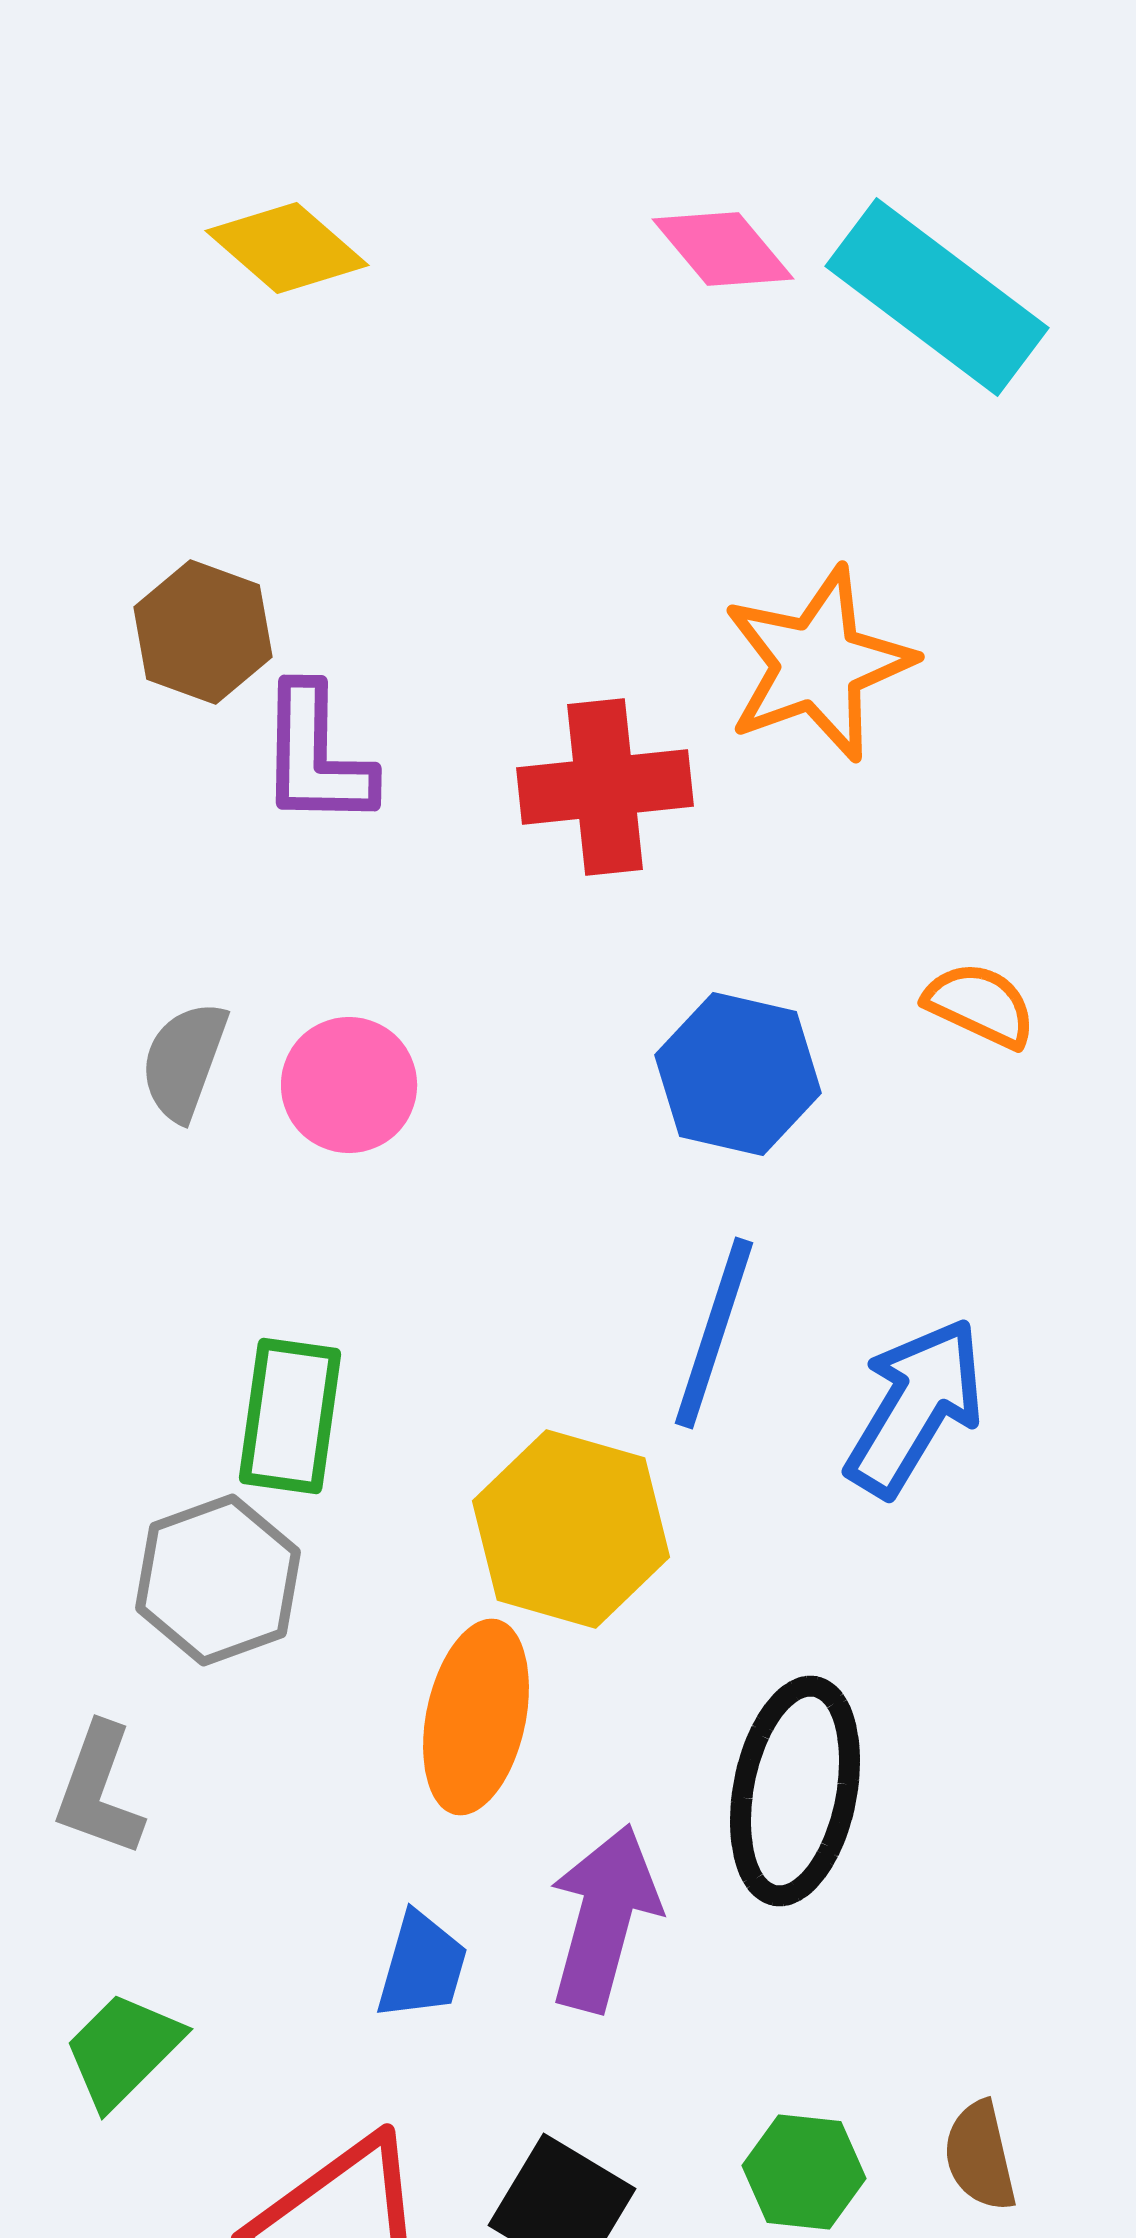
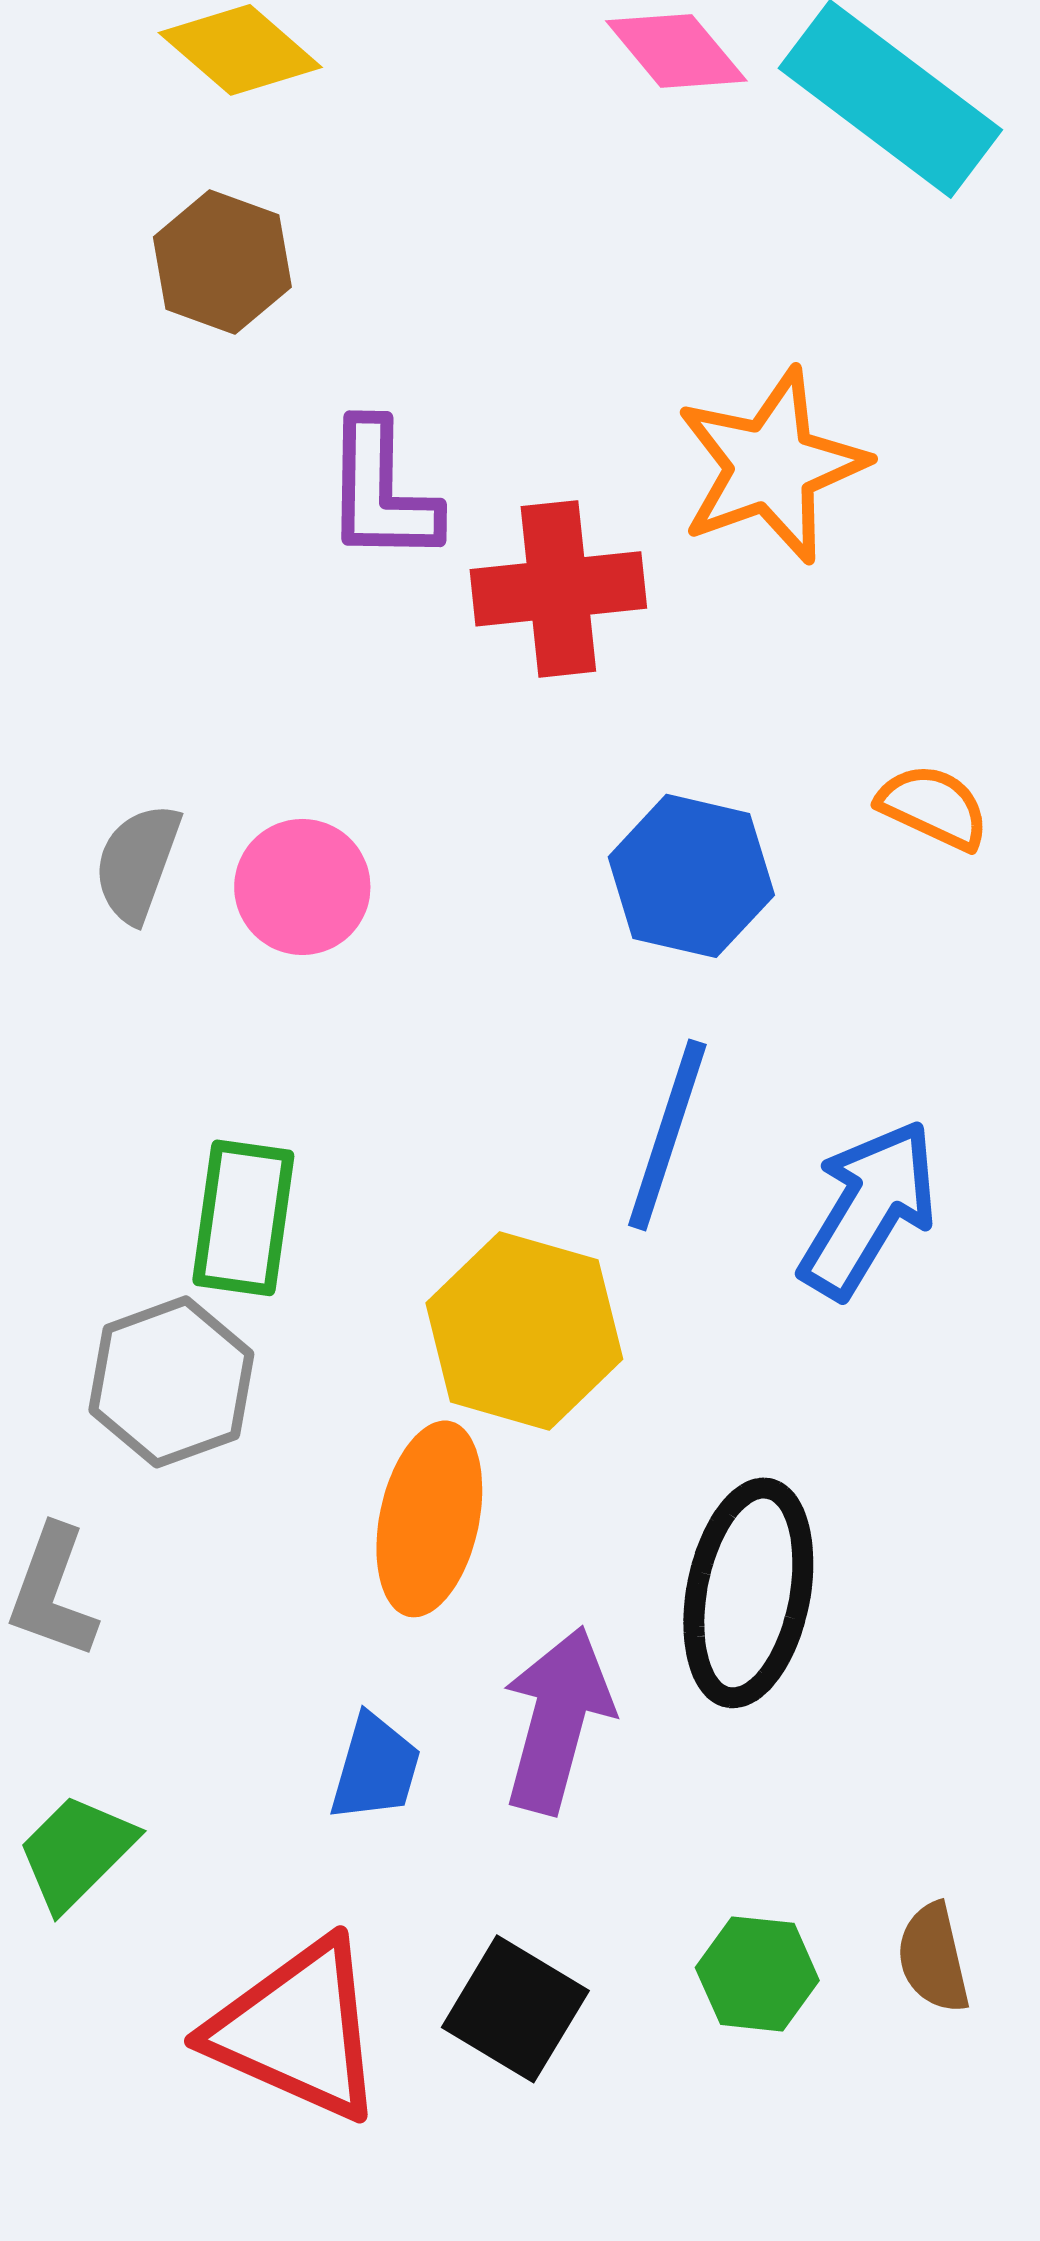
brown hexagon: (203, 632) -> (222, 262), moved
purple L-shape: (316, 756) -> (381, 492), moved

